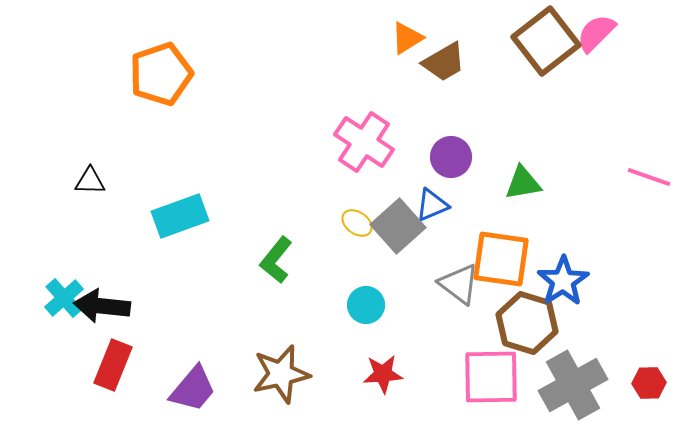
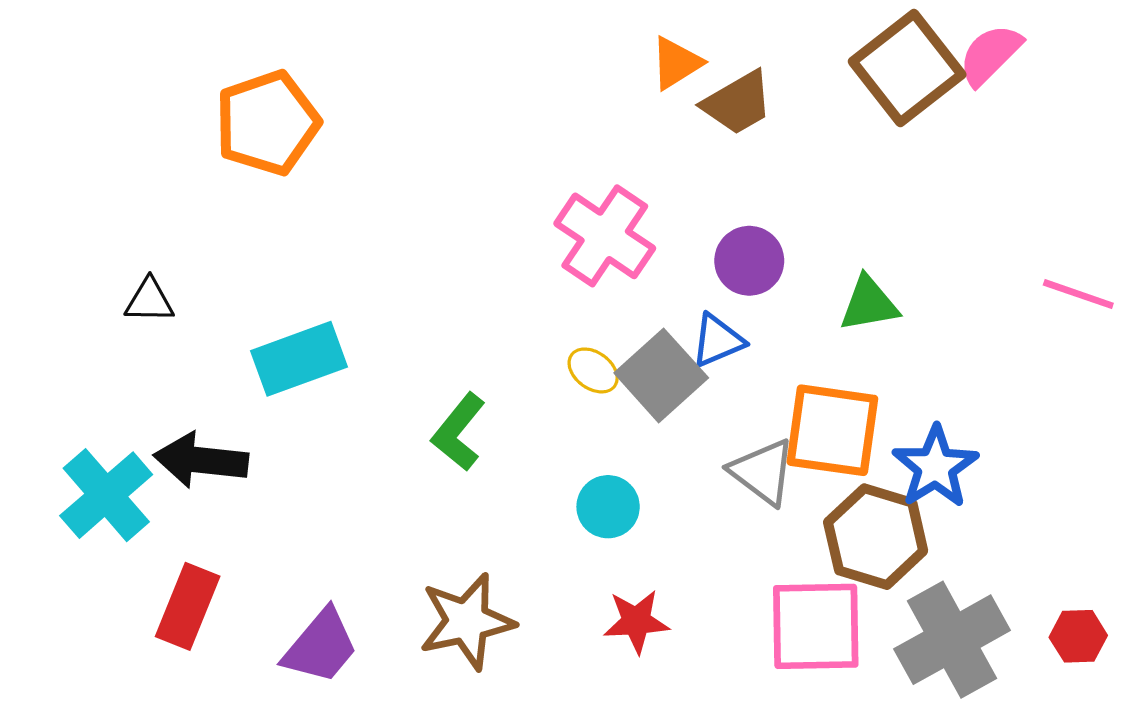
cyan cross: (64, 298) -> (106, 495), size x1.4
black arrow: (102, 306) -> (201, 460), moved

